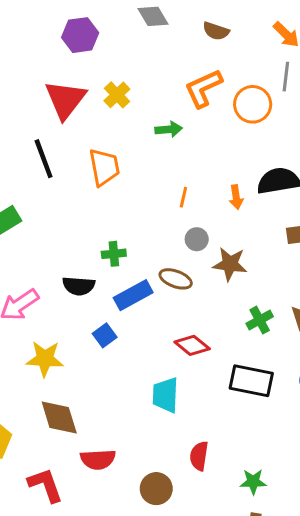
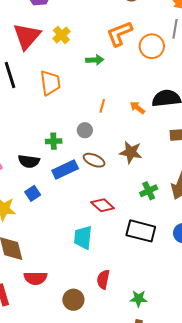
orange arrow: (236, 197) -> (137, 108), turned 133
gray circle: (197, 239) -> (85, 130), moved
blue square: (105, 335) -> (33, 193), moved

